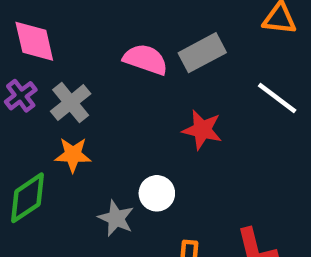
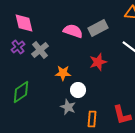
red star: (202, 130) -> (98, 62), turned -30
orange star: (73, 155) -> (63, 73), moved
gray star: (116, 218) -> (68, 107), moved

